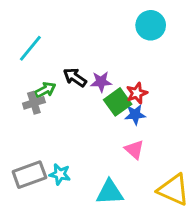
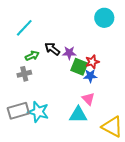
green square: (118, 102) -> (79, 67), turned -36
gray cross: (34, 103) -> (24, 74), moved
cyan star: (60, 174) -> (38, 112), size x1.5
cyan triangle: (110, 192) -> (78, 115), moved

